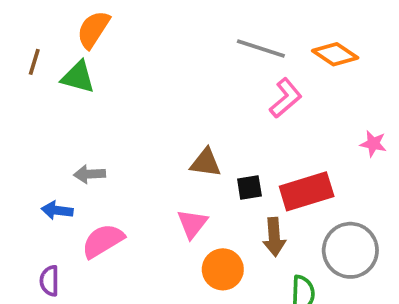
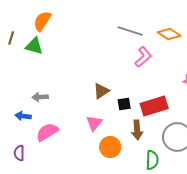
brown triangle: (206, 163) -> (101, 91), turned -42

